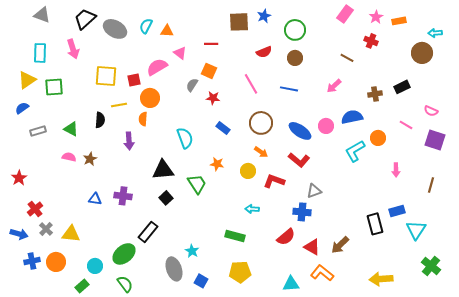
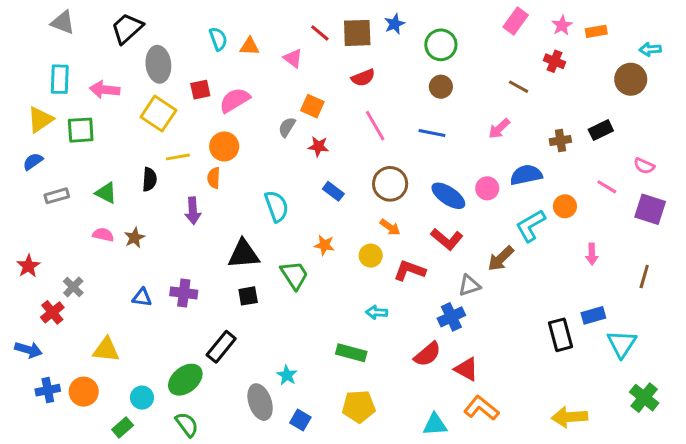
cyan semicircle: (146, 26) -> (218, 39), turned 133
gray ellipse: (115, 29) -> (158, 64), moved, turned 55
red line: (211, 44) -> (320, 33), moved, turned 40
pink arrow: (73, 49) -> (105, 90), moved, turned 114
red semicircle: (264, 52) -> (363, 78), moved
pink triangle: (180, 53) -> (293, 58), moved
yellow square: (106, 76) -> (158, 114), turned 30
red square: (134, 80) -> (200, 90), moved
black square: (166, 198) -> (248, 296), turned 32
blue cross: (302, 212) -> (451, 317), turned -30
gray cross: (46, 229) -> (73, 287), moved
brown arrow: (340, 245) -> (501, 259), moved

